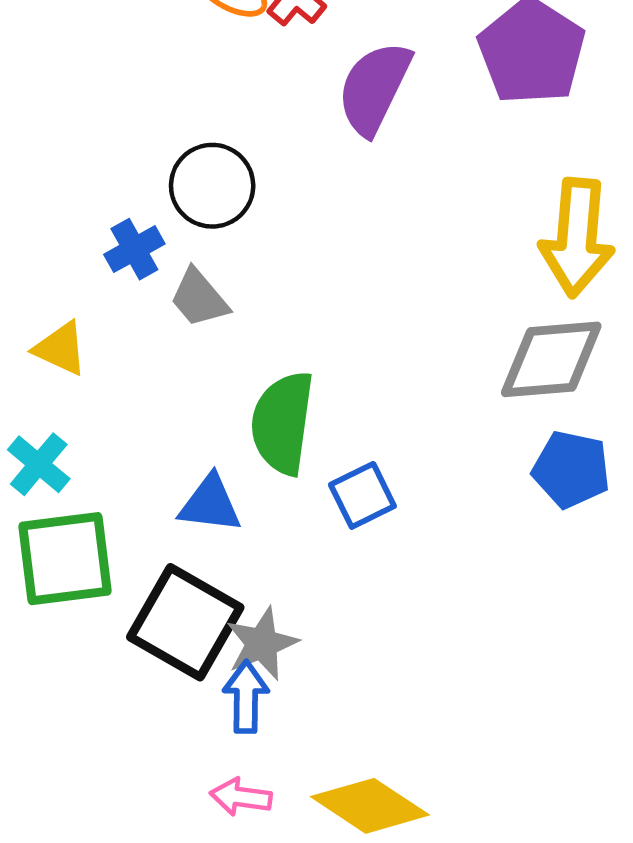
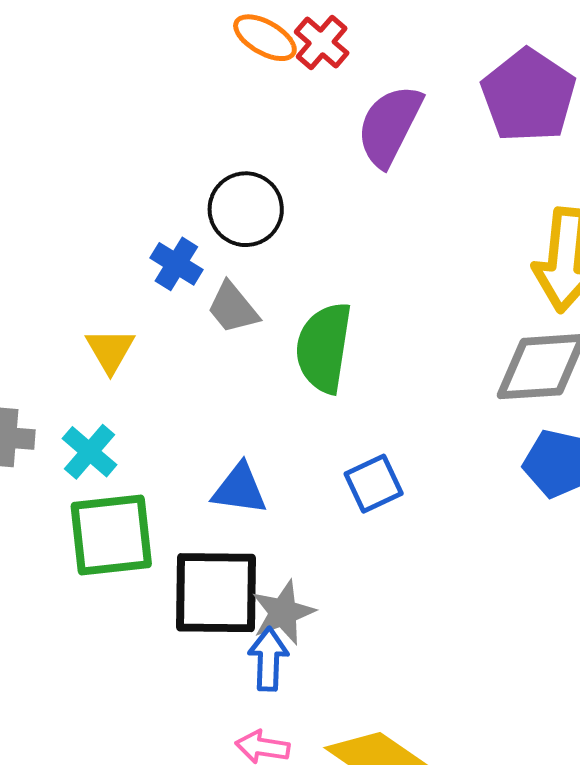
blue cross: (134, 249) -> (176, 264), turned -30
yellow triangle: (60, 349) -> (110, 350), turned 34
green semicircle: (282, 423) -> (324, 348), moved
black square: (185, 622) -> (216, 593), turned -30

